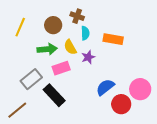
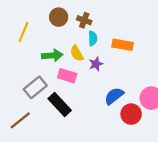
brown circle: (53, 25) -> (59, 17), moved
pink rectangle: (61, 68) -> (67, 76), turned 36

